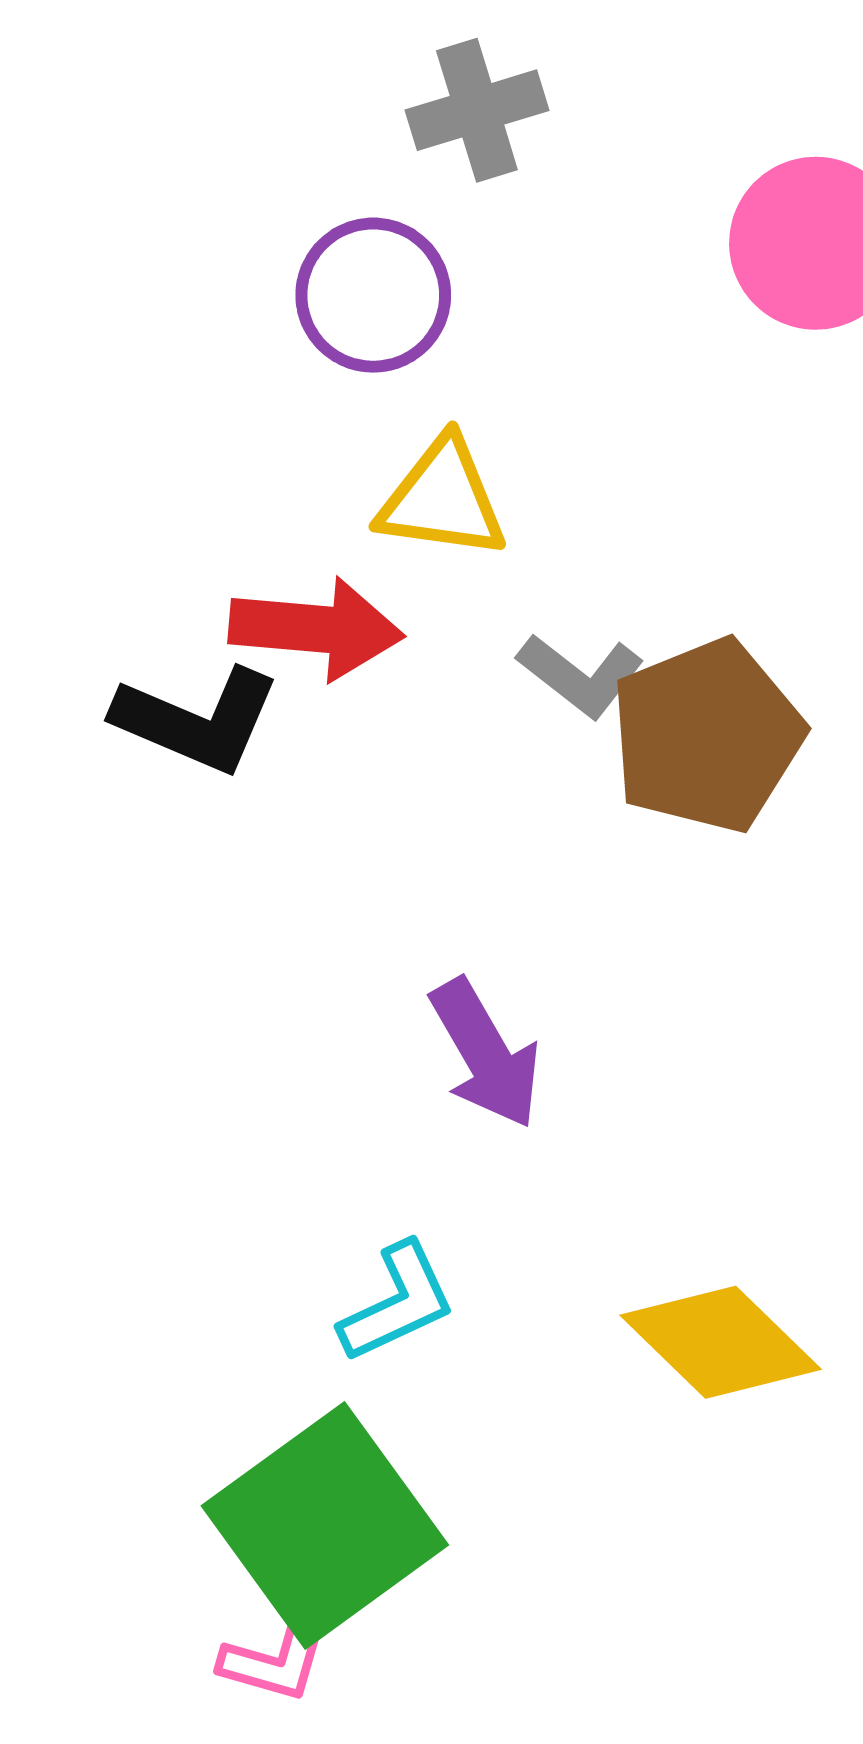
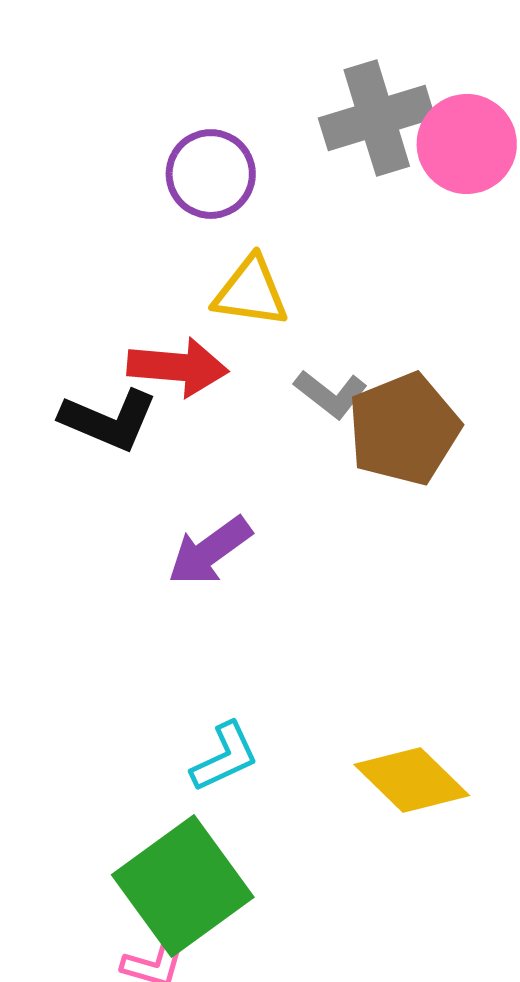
gray cross: (477, 110) -> (377, 118), moved, size x1.4
purple arrow: (486, 1054) -> (210, 551), moved, turned 84

